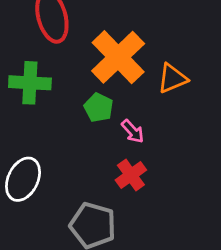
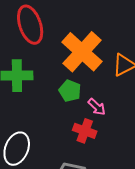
red cross: (131, 175) -> (85, 131), moved, turned -30

